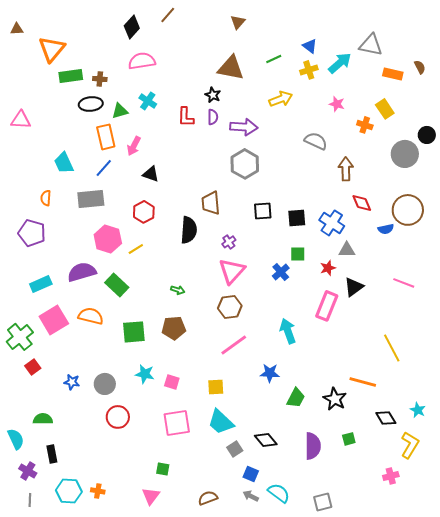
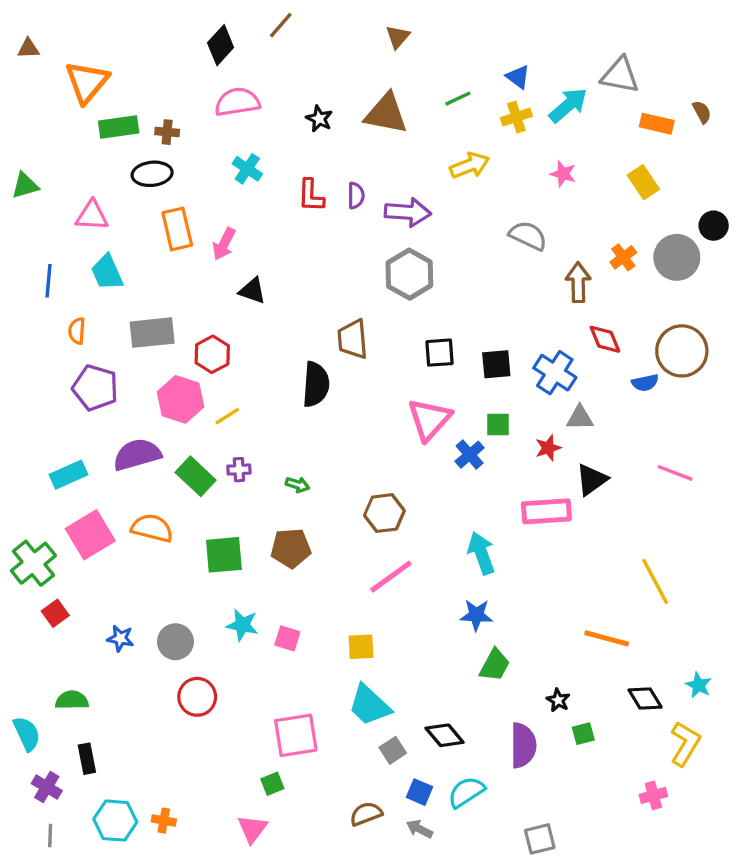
black star: (213, 95) -> (319, 119), moved
green triangle: (120, 111) -> (25, 185), moved
pink triangle: (21, 120) -> (92, 216), moved
orange cross: (365, 125) -> (623, 257), moved, turned 35
blue line: (104, 168) -> (48, 281), moved, turned -36
red hexagon: (144, 212) -> (212, 354), moved
purple pentagon: (32, 233) -> (95, 388), moved
purple cross: (229, 242) -> (239, 470), moved, turned 32
pink triangle: (232, 271) -> (429, 419), moved
pink rectangle: (327, 306) -> (546, 511), turned 64
blue star: (270, 373) -> (476, 615), moved
black star: (335, 399) -> (558, 700), moved, size x0.6
pink square: (177, 423) -> (296, 735), moved
green square: (163, 469) -> (272, 784), turned -32
cyan semicircle: (279, 493) -> (466, 792), moved, turned -70
brown semicircle: (208, 498) -> (366, 814), moved

